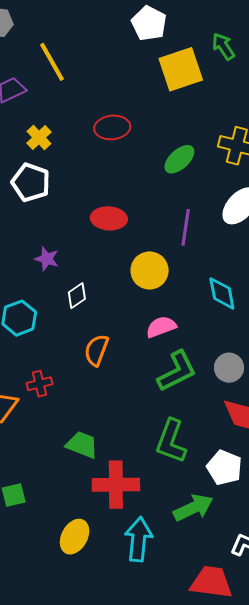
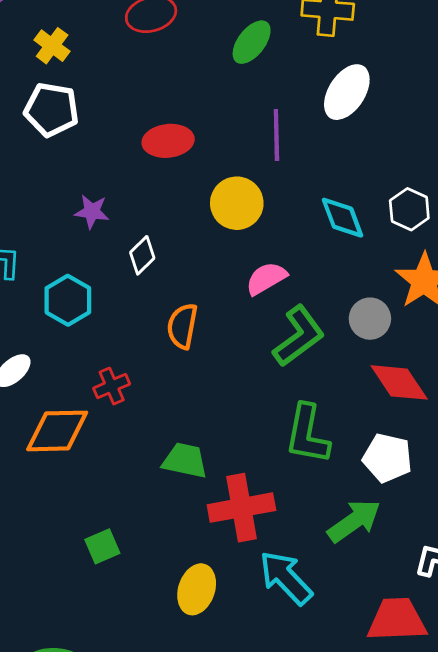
cyan arrow: (138, 539) -> (286, 578), turned -39

